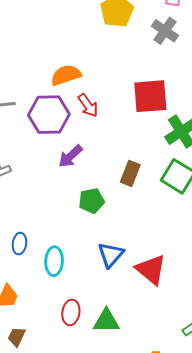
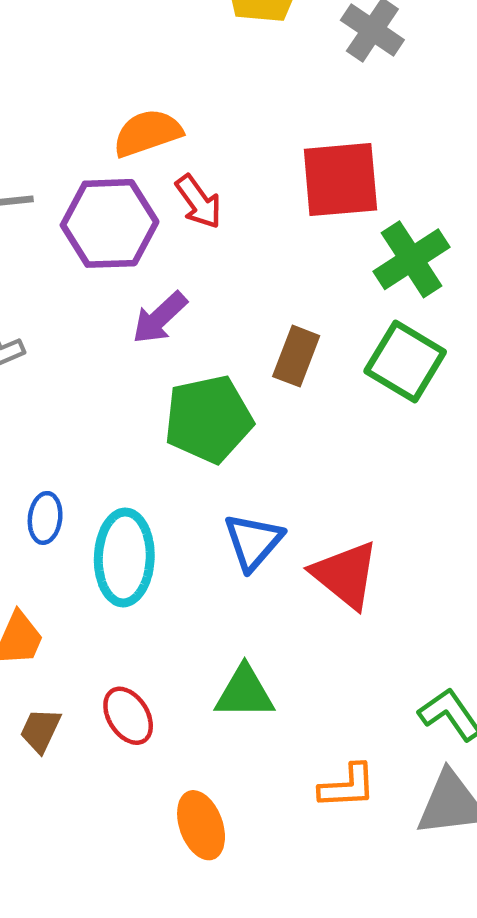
green pentagon: (91, 201) -> (208, 419), size x1.5
cyan ellipse: (54, 261) -> (124, 557), size x1.4
red ellipse: (71, 312) -> (128, 716), moved, turned -40

